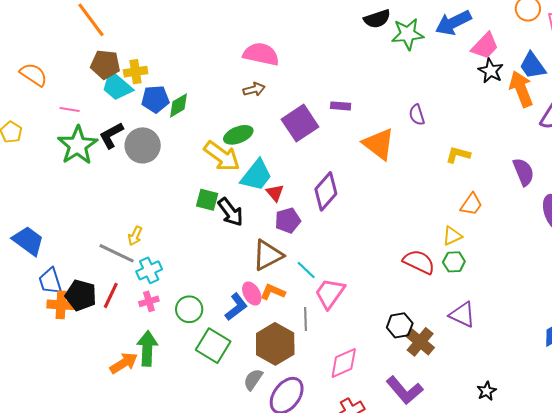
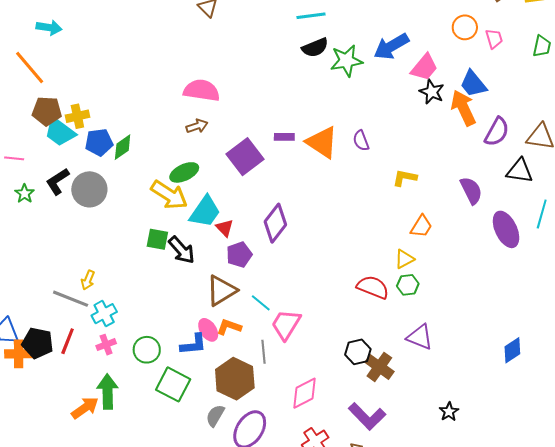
orange triangle: (379, 144) -> (322, 142), moved
green star: (78, 145) -> (24, 194), size x0.5
blue L-shape: (236, 307) -> (193, 344), turned 36

